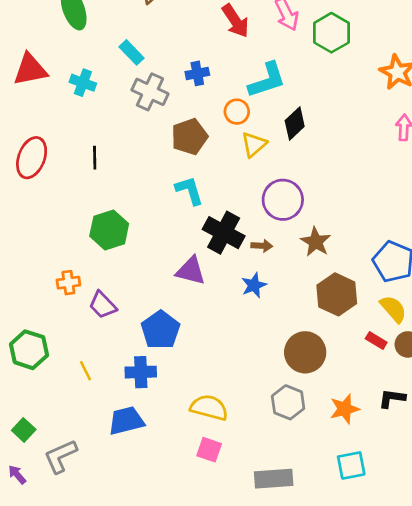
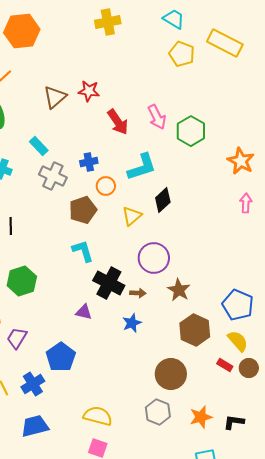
orange circle: (237, 112) -> (106, 186), moved
purple triangle: (191, 271) -> (84, 312), size x0.7
purple trapezoid: (103, 305) -> (17, 338), turned 75
blue cross: (141, 372) -> (33, 384), moved, turned -30
black L-shape: (392, 398) -> (234, 422), moved

